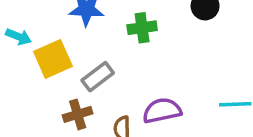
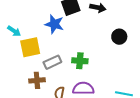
green cross: (142, 28) -> (80, 61), moved

